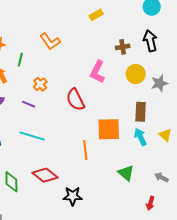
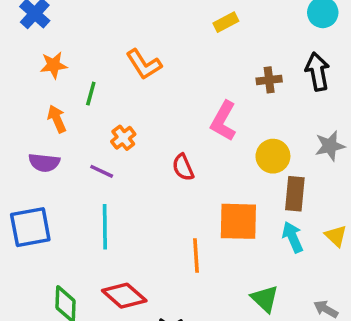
yellow circle: (136, 74) -> (273, 156), moved
red semicircle: (75, 100) -> (183, 167), size x0.7
cyan line: (32, 136) -> (105, 227), turned 70

